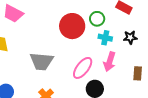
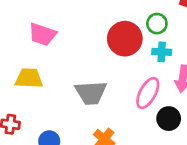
cyan cross: (105, 38) -> (162, 52), moved

